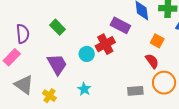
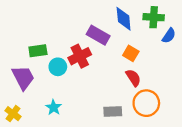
green rectangle: (57, 27) -> (38, 51), moved, turned -56
orange square: (157, 41) -> (131, 53), moved

